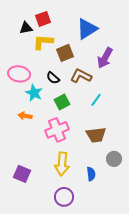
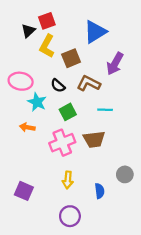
black triangle: (26, 28) -> (28, 31), turned -32
yellow L-shape: (43, 42) -> (47, 46), turned -65
cyan line: (96, 100) -> (105, 110), turned 56
brown trapezoid: (96, 135) -> (94, 139), moved
yellow arrow: (62, 164) -> (68, 180), size x0.7

